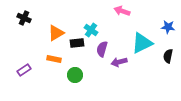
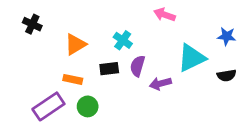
black rectangle: (77, 43) -> (109, 69), moved
black semicircle: (168, 56) -> (227, 75), turned -112
purple rectangle: (24, 70) -> (48, 106), moved, size x1.6
green circle: (75, 75) -> (88, 106), moved

